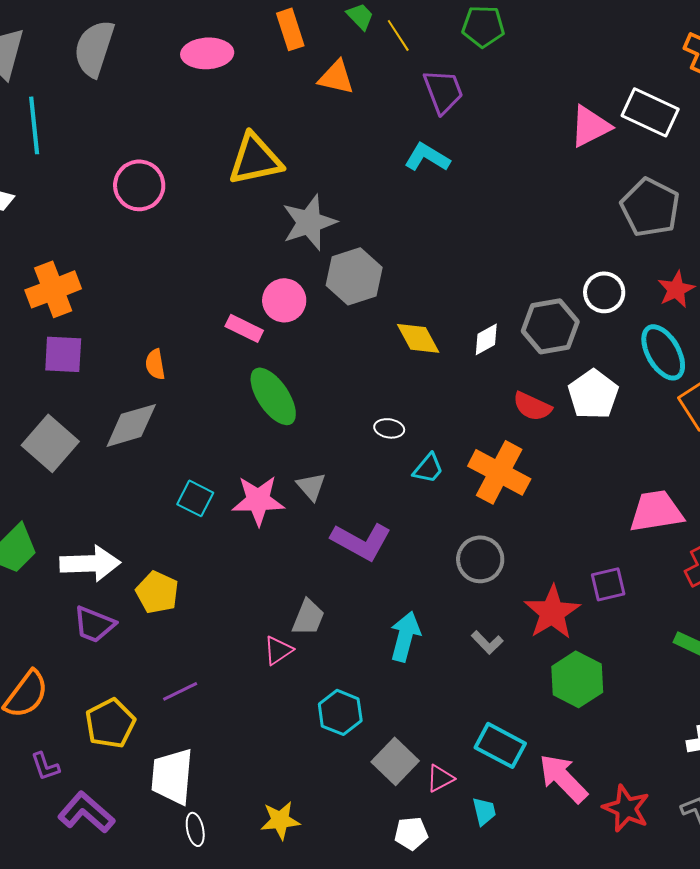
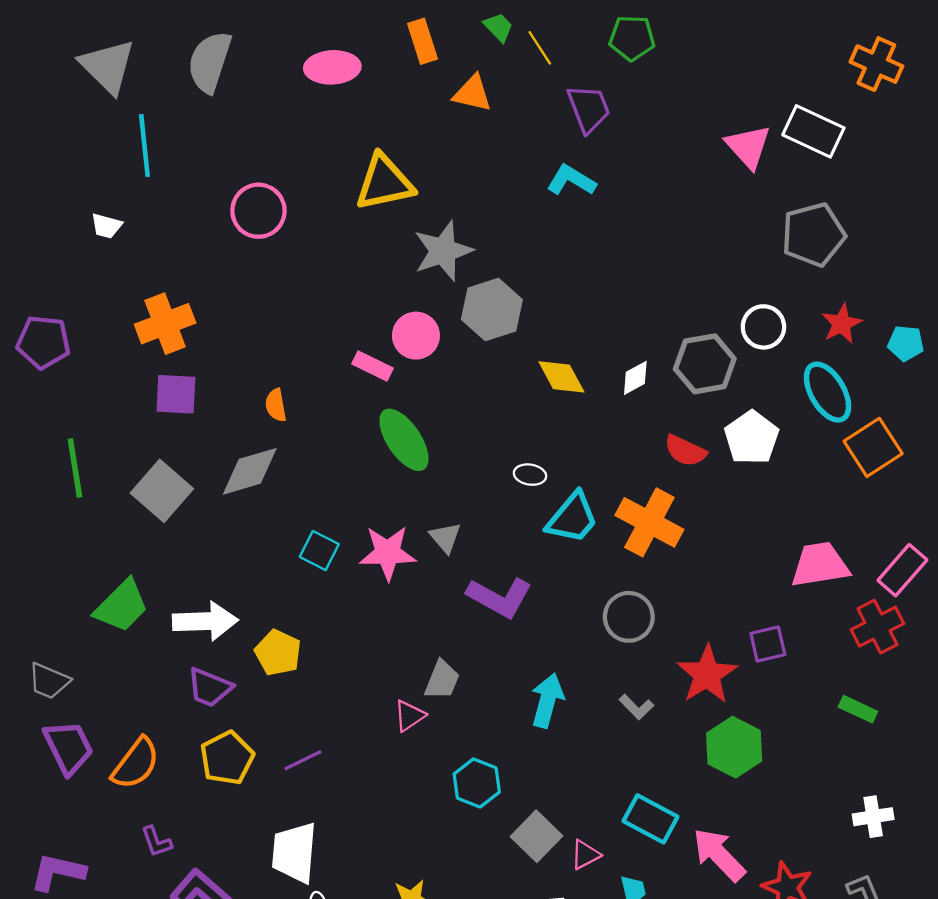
pink triangle: (590, 126) -> (748, 147), turned -45
gray pentagon: (650, 207) -> (813, 235), turned 30
cyan trapezoid: (428, 468) -> (572, 518), size x1.6
yellow pentagon: (110, 723) -> (227, 758), moved

